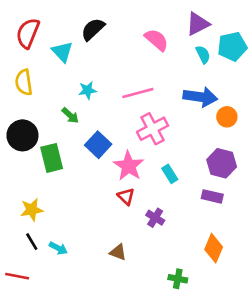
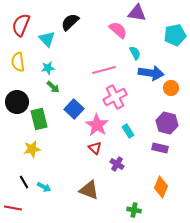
purple triangle: (198, 24) -> (137, 13), moved, turned 36
cyan semicircle: (203, 54) -> (135, 53), moved
cyan star: (88, 90) -> (48, 68), moved
yellow star: (32, 210) -> (32, 149), moved
brown triangle: (118, 252) -> (89, 190), size x1.5

